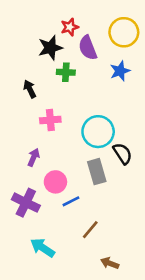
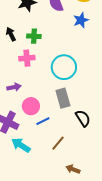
green cross: (66, 72) -> (34, 36), moved
black semicircle: (123, 154) -> (83, 118), moved
purple arrow: (34, 157) -> (14, 87), turned 56
cyan arrow: (43, 248) -> (21, 145), moved

